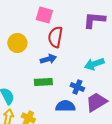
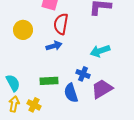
green rectangle: (43, 82) -> (49, 81), moved
blue semicircle: (65, 106) -> (71, 93), turned -108

